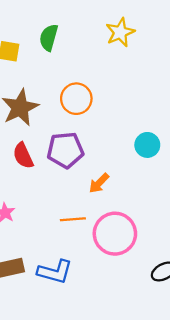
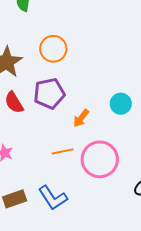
cyan circle: (147, 145) -> (121, 104), moved
blue L-shape: (55, 272) -> (53, 198), turned 48

